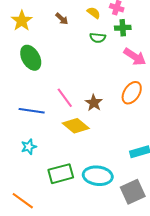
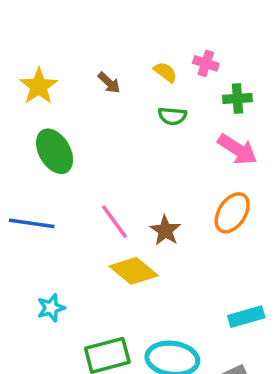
green cross: (123, 28) -> (237, 98), moved
blue line: (32, 111) -> (32, 223), moved

